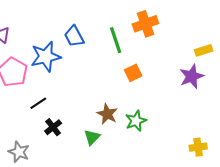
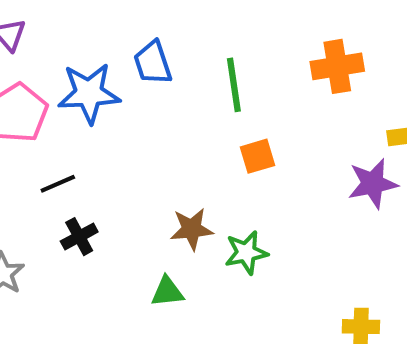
orange cross: (145, 24) -> (337, 66), moved
brown star: (107, 114) -> (192, 229), turned 30
green triangle: (92, 137) -> (167, 292), moved, turned 30

